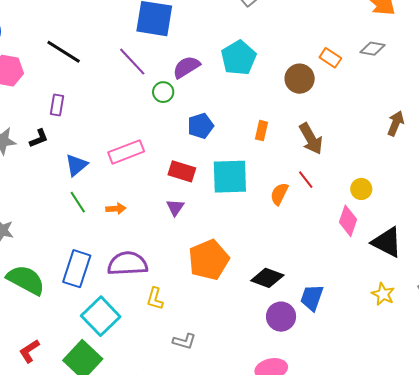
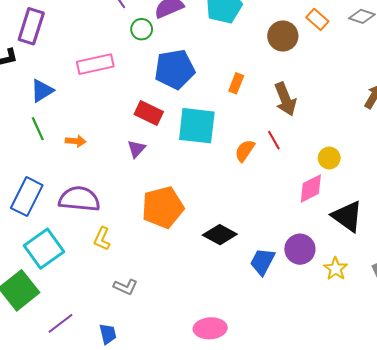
purple rectangle: (57, 105) -> (31, 26), size x1.6
blue pentagon: (201, 126) -> (175, 69), size x1.5
pink rectangle: (126, 152) -> (95, 64), moved
pink diamond: (348, 221) -> (311, 188), turned 36
purple circle: (281, 317) -> (300, 249), moved

